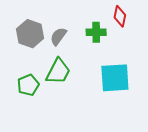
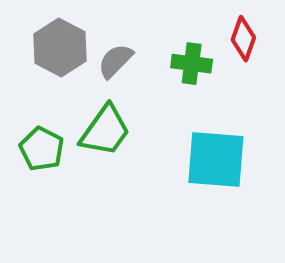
green pentagon: (28, 85) -> (42, 149), turned -30

